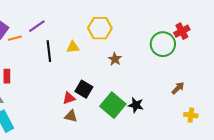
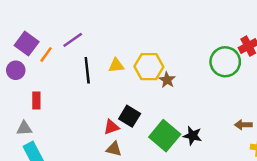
yellow hexagon: (100, 28) -> (149, 67), moved
orange line: (15, 38) -> (46, 54), turned -40
brown arrow: (178, 88) -> (243, 125), moved, turned -136

